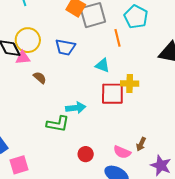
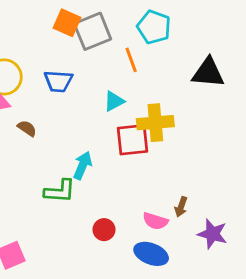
cyan triangle: (102, 65) -> (114, 101), turned -42
yellow cross: (130, 84) -> (155, 123), size x1.4
cyan arrow: (76, 108) -> (83, 165), turned -54

